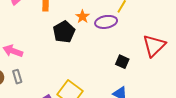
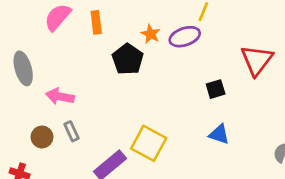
black square: (122, 62) -> (216, 89), turned -32

